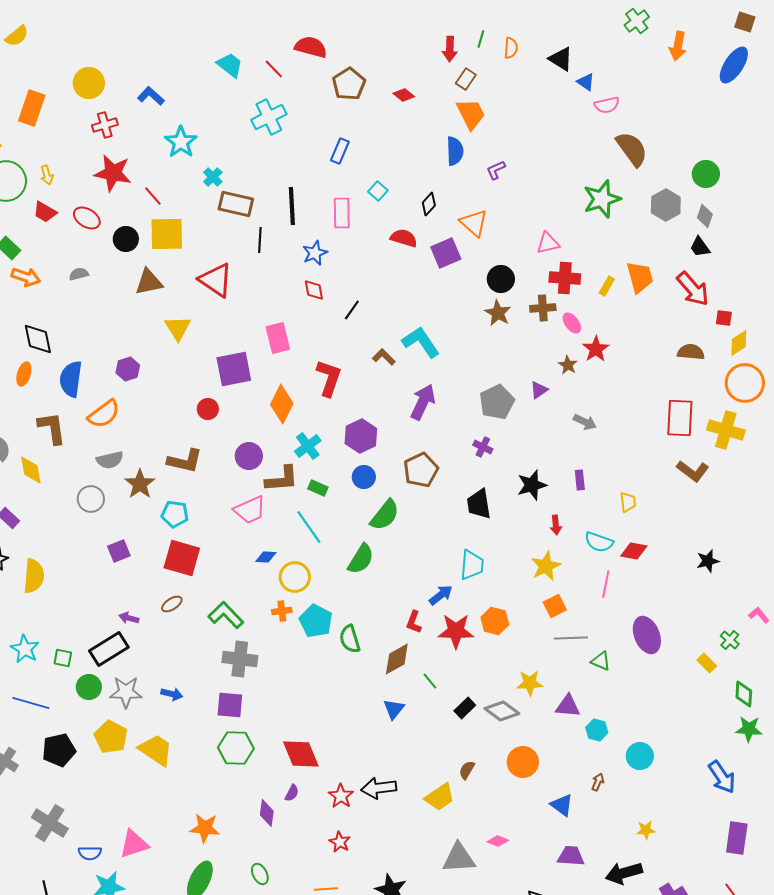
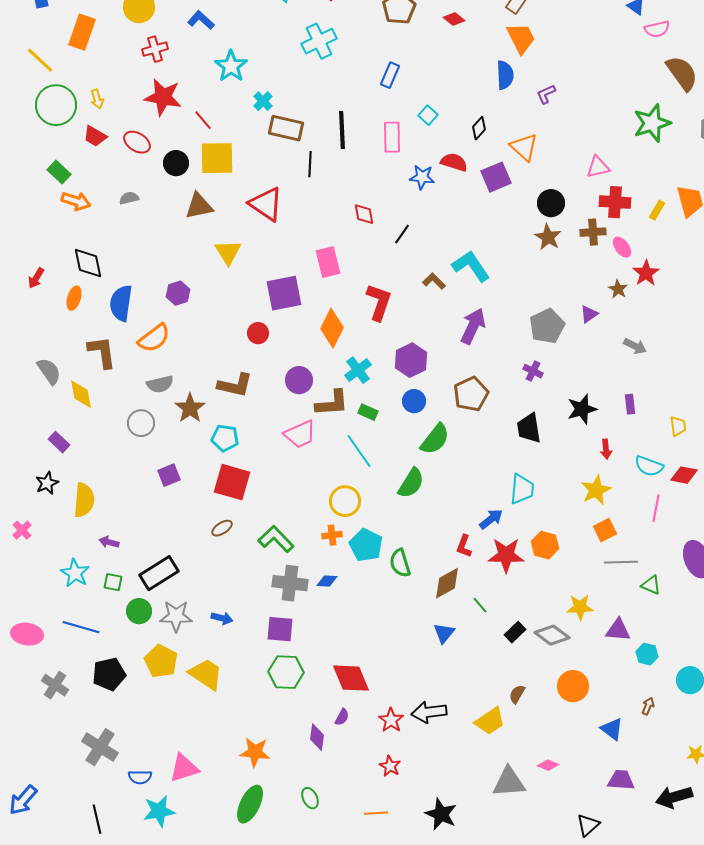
blue star: (315, 253) -> (422, 177), moved, turned 30
blue diamond: (266, 557) -> (327, 581), moved
purple arrow: (129, 618) -> (109, 542), moved

